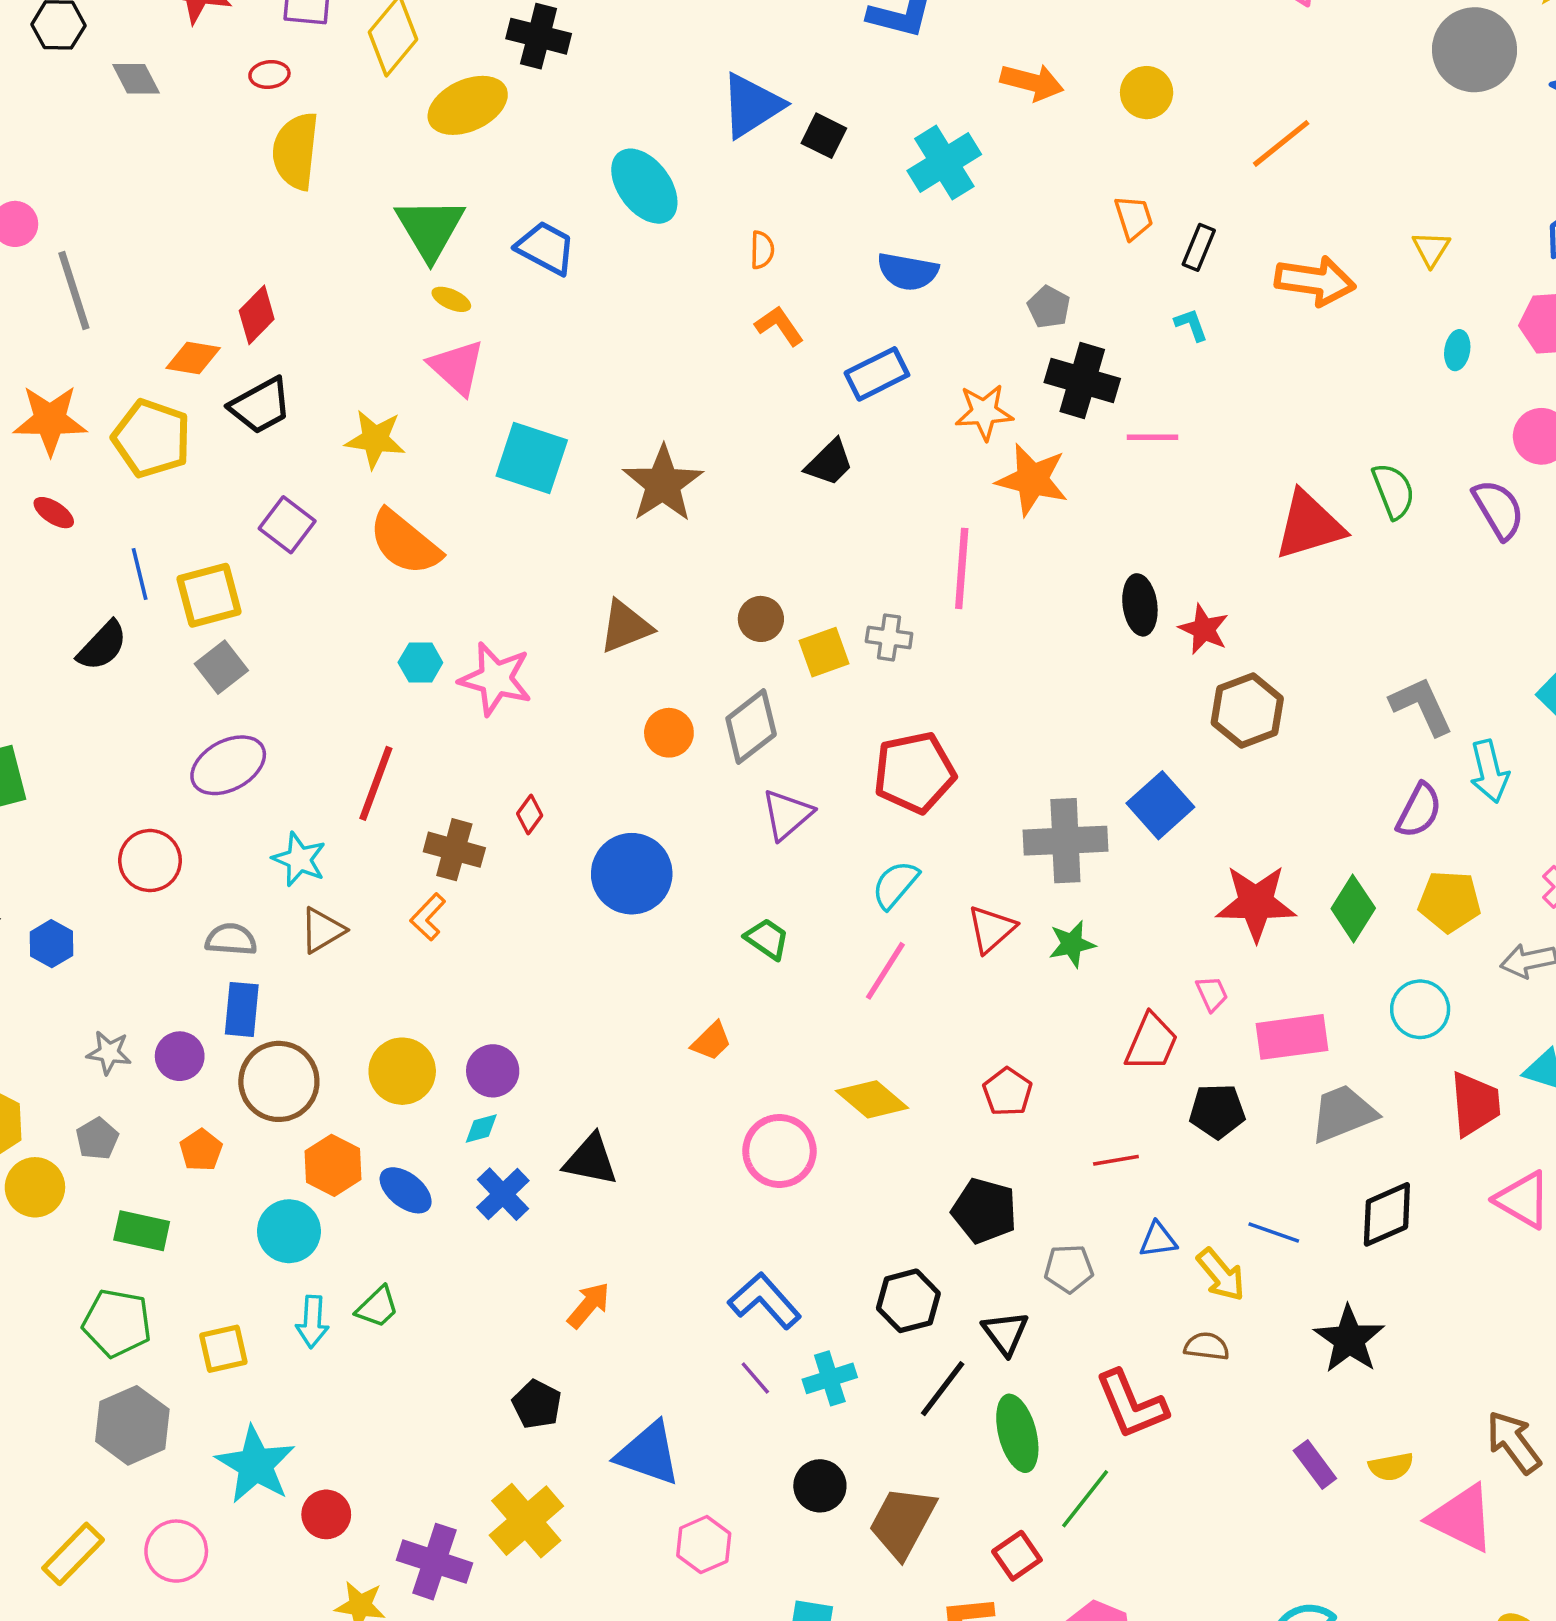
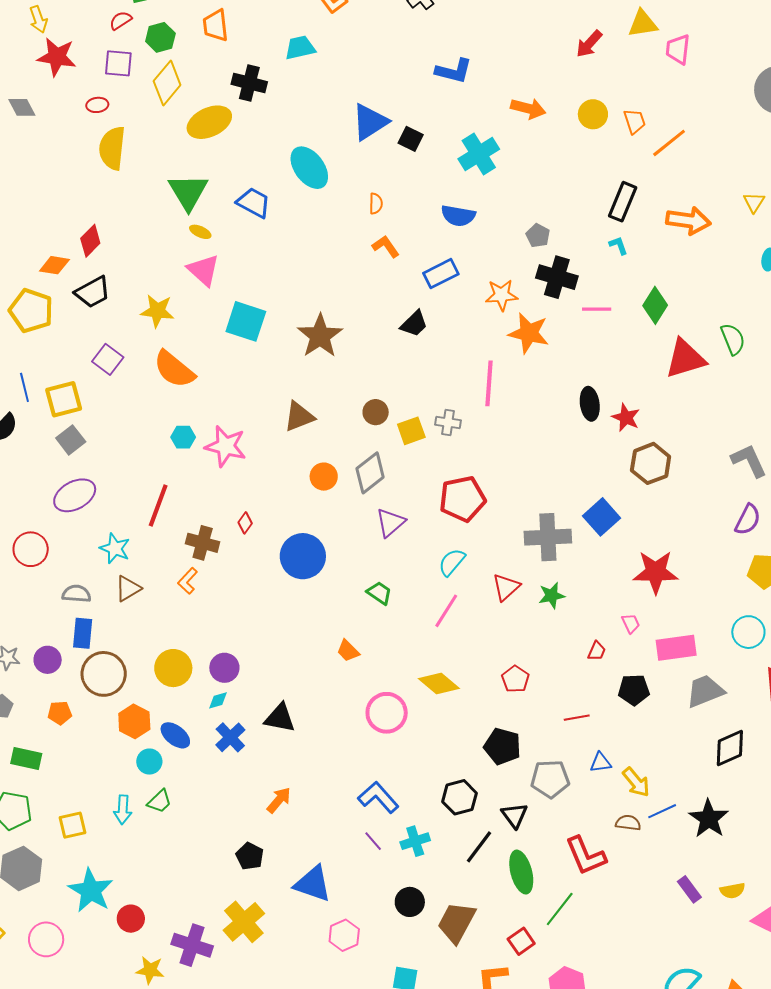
orange trapezoid: (1134, 218) -> (635, 121), moved
black rectangle: (1199, 247) -> (623, 202), size x1.5
green diamond: (1353, 908) -> (655, 305), moved
orange trapezoid: (711, 1041) -> (348, 651), turned 90
red trapezoid: (1151, 1042) -> (597, 651), size x0.6
orange pentagon: (201, 1150) -> (60, 713), turned 30
cyan circle: (289, 1231) -> (149, 762), moved, size x0.7
blue line: (1274, 1233) -> (662, 811), moved, turned -44
gray pentagon: (1069, 1269) -> (550, 779), size x1.4

